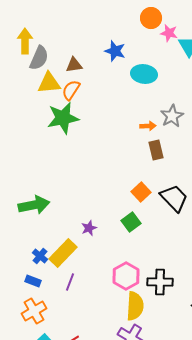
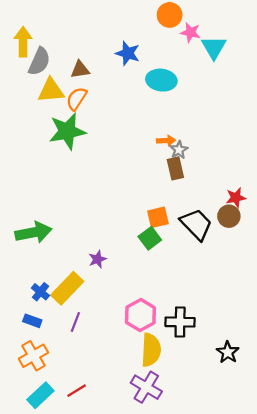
gray star: (172, 116) -> (179, 150), moved, size x0.7
orange square: (141, 192) -> (158, 217), turned 30
green square: (131, 222) -> (150, 238), moved

